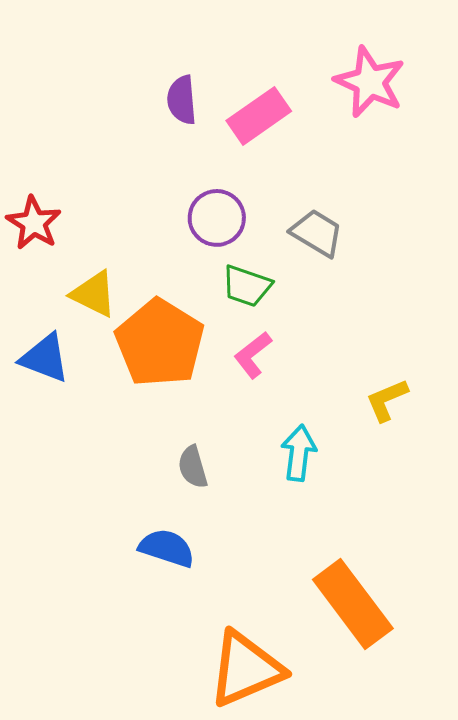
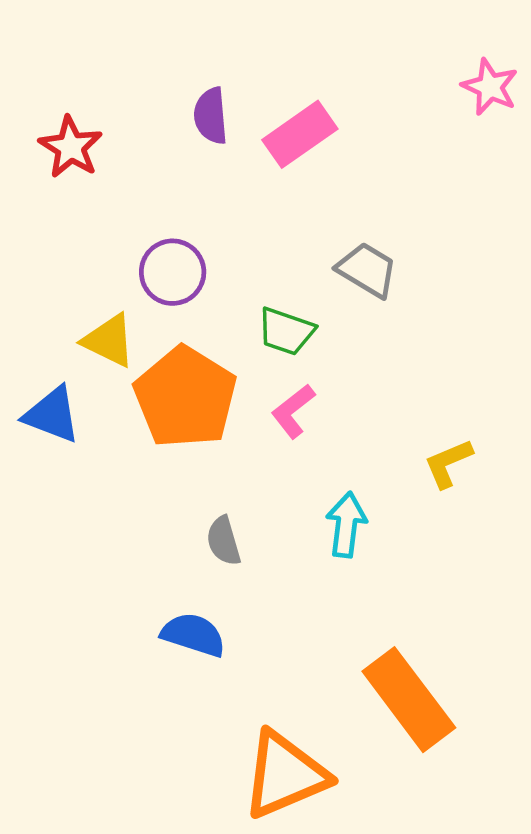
pink star: (370, 82) -> (490, 87), moved, size x0.7
purple circle: (217, 218) -> (173, 272), moved
red star: (34, 223) -> (71, 147), moved

